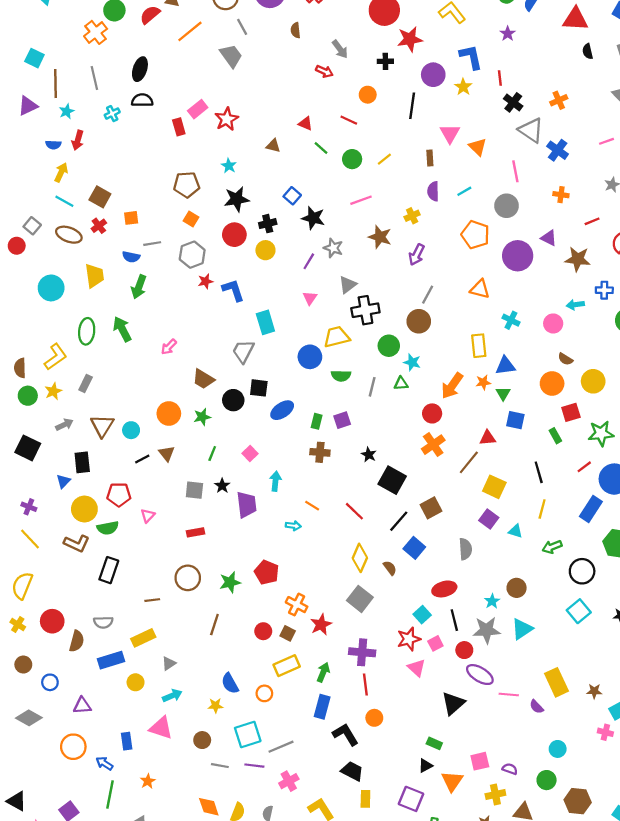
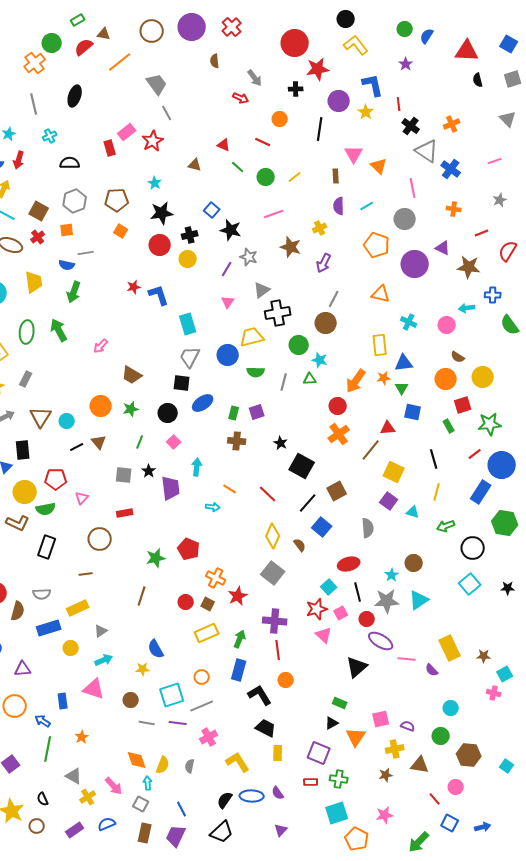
gray line: (242, 27) -> (167, 113), moved
black semicircle: (142, 100) -> (70, 163), moved
gray hexagon: (192, 255) -> (75, 201), moved
gray trapezoid: (243, 351) -> (190, 357), moved
black circle: (233, 400) -> (168, 413), moved
brown circle: (188, 578) -> (100, 539), moved
orange circle: (264, 693) -> (202, 677), moved

